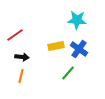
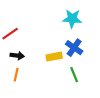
yellow rectangle: (56, 46) -> (54, 57), moved
green line: (68, 73) -> (74, 75), moved, turned -63

